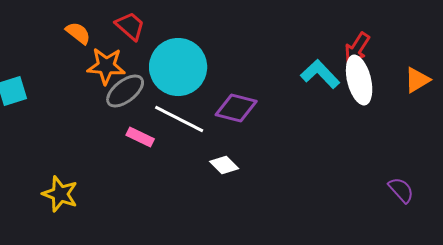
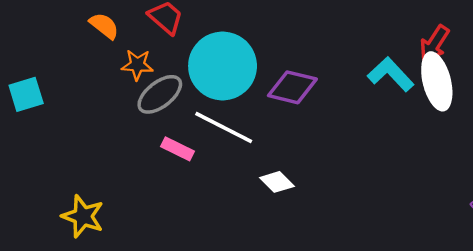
orange star: (106, 66) -> (137, 65), size x0.7
purple diamond: (236, 108) -> (292, 87), moved

